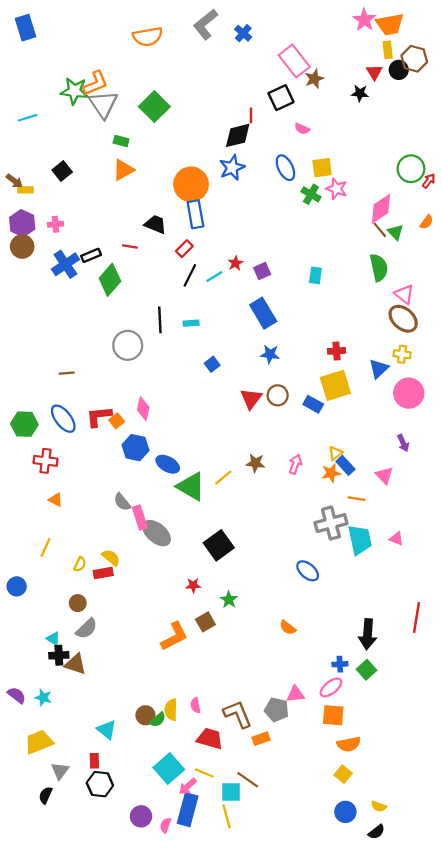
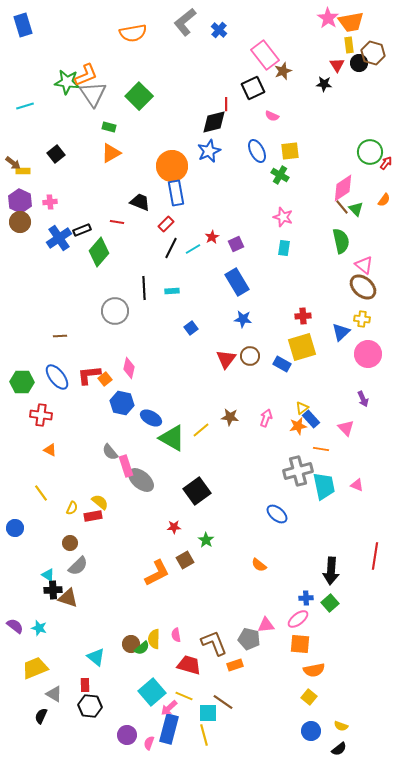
pink star: (337, 189) -> (283, 217), moved
yellow line: (45, 548) -> (41, 493), turned -60
gray triangle: (60, 771) -> (54, 694), turned -36

